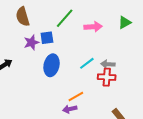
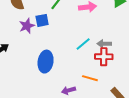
blue ellipse: (52, 65) -> (46, 62), moved
orange line: (76, 97) -> (90, 78), moved, turned 49

